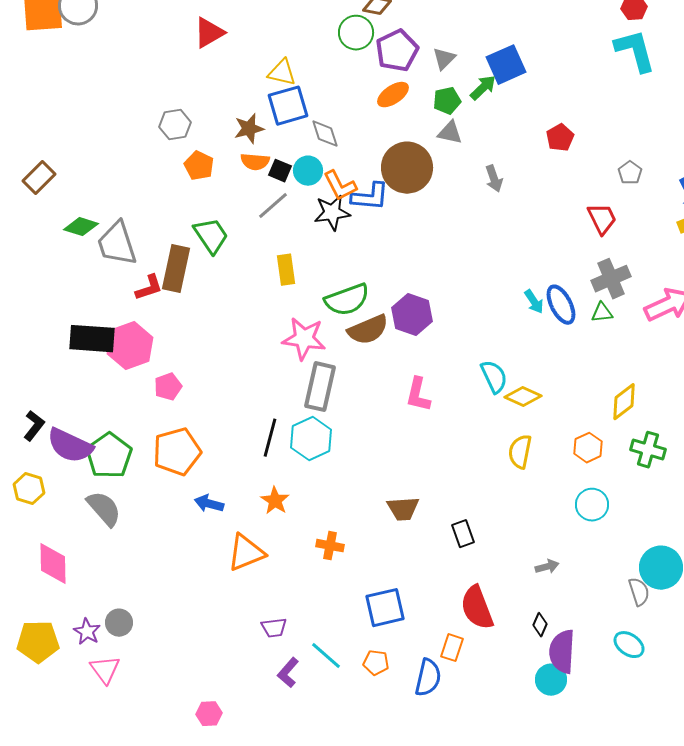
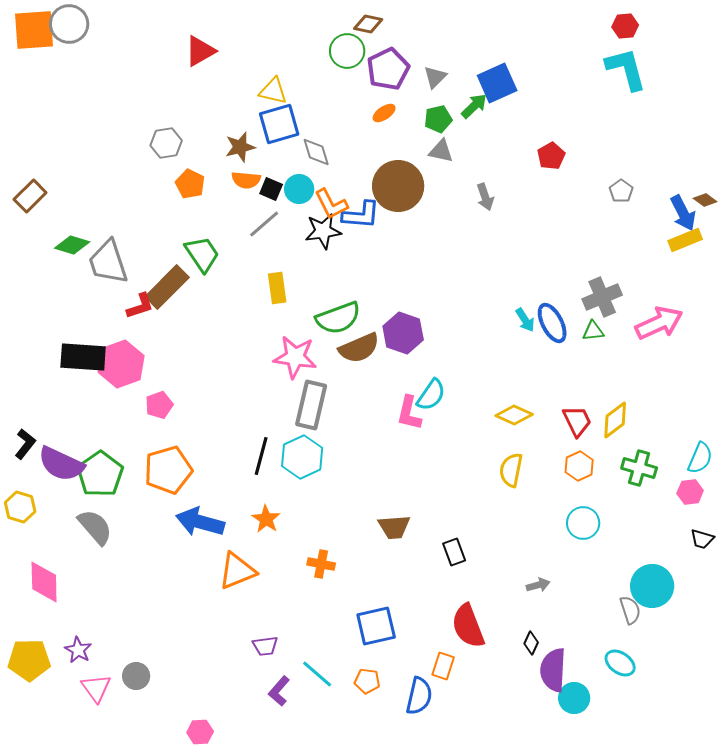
orange ellipse: (393, 95) -> (384, 113), size x0.7
red trapezoid: (602, 219) -> (577, 421), moved
brown rectangle: (176, 269) -> (167, 287), turned 33
cyan semicircle: (494, 377) -> (431, 395), moved, turned 60
blue arrow: (209, 504) -> (200, 522), size x1.6
gray circle: (119, 623) -> (136, 676), moved
cyan circle: (551, 680) -> (574, 698), moved

